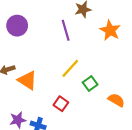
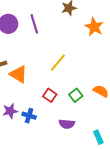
purple line: (66, 30) -> (34, 24), moved
green square: (90, 84) -> (76, 95), moved

